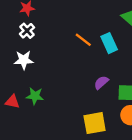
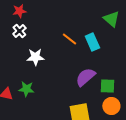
white star: (24, 60) -> (35, 57), moved
purple semicircle: (101, 83) -> (85, 77), size x1.5

